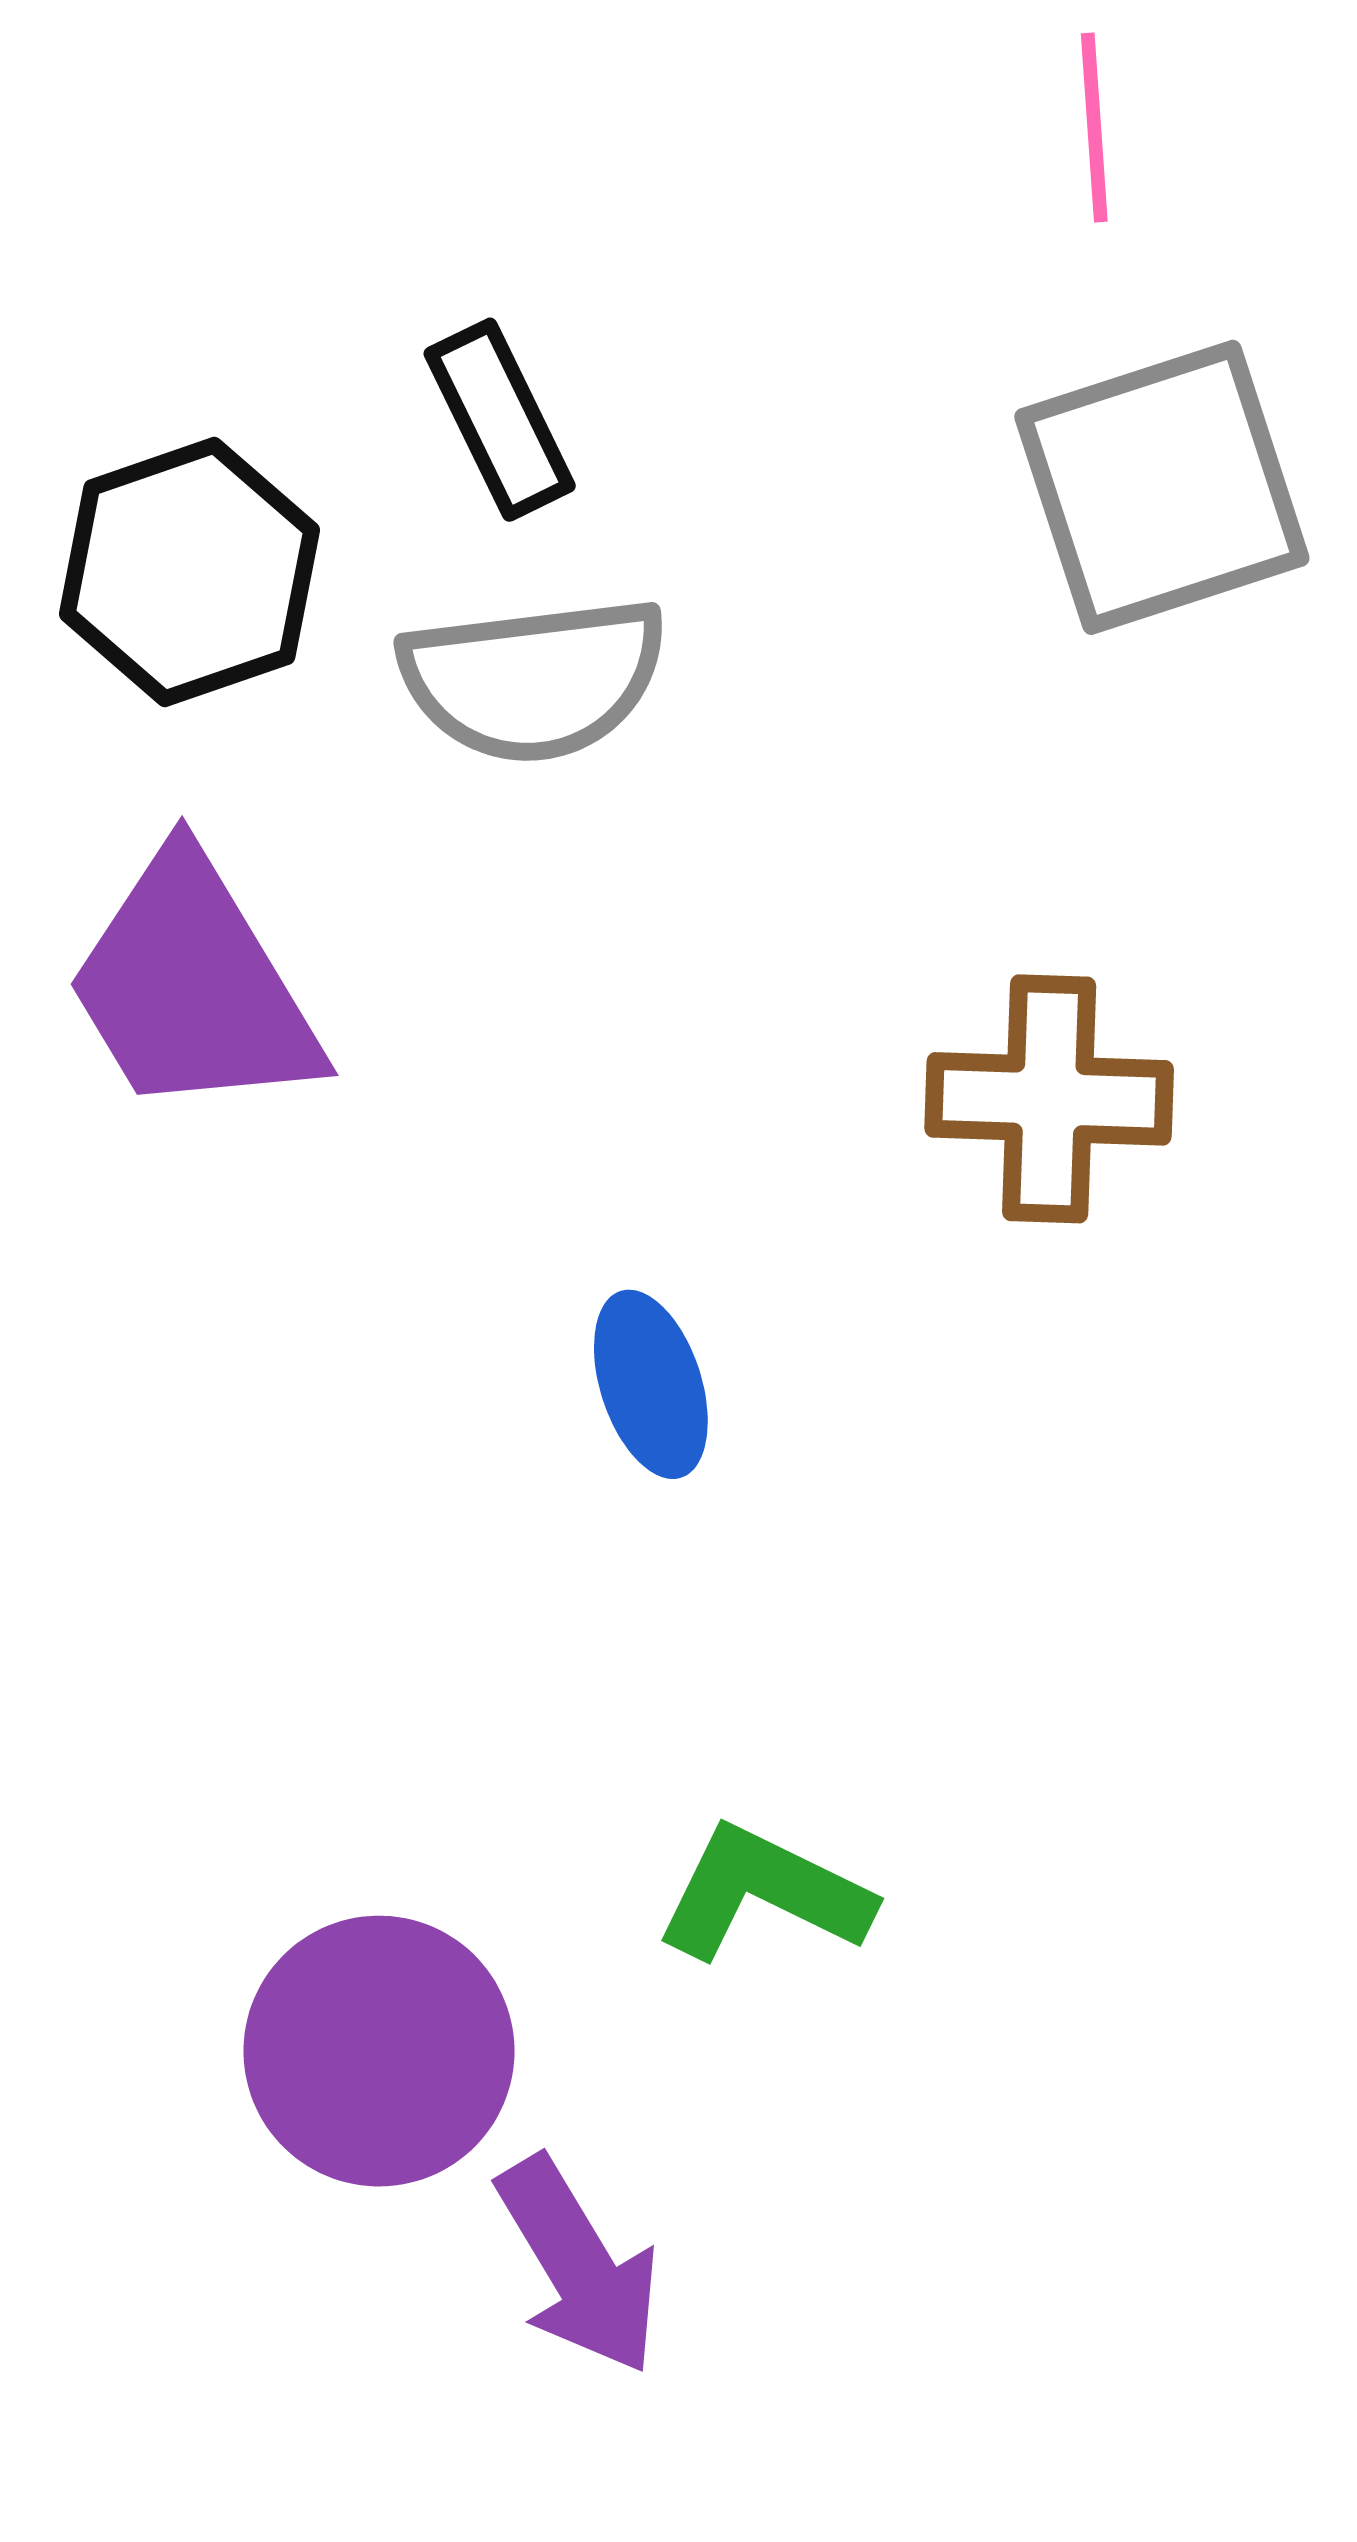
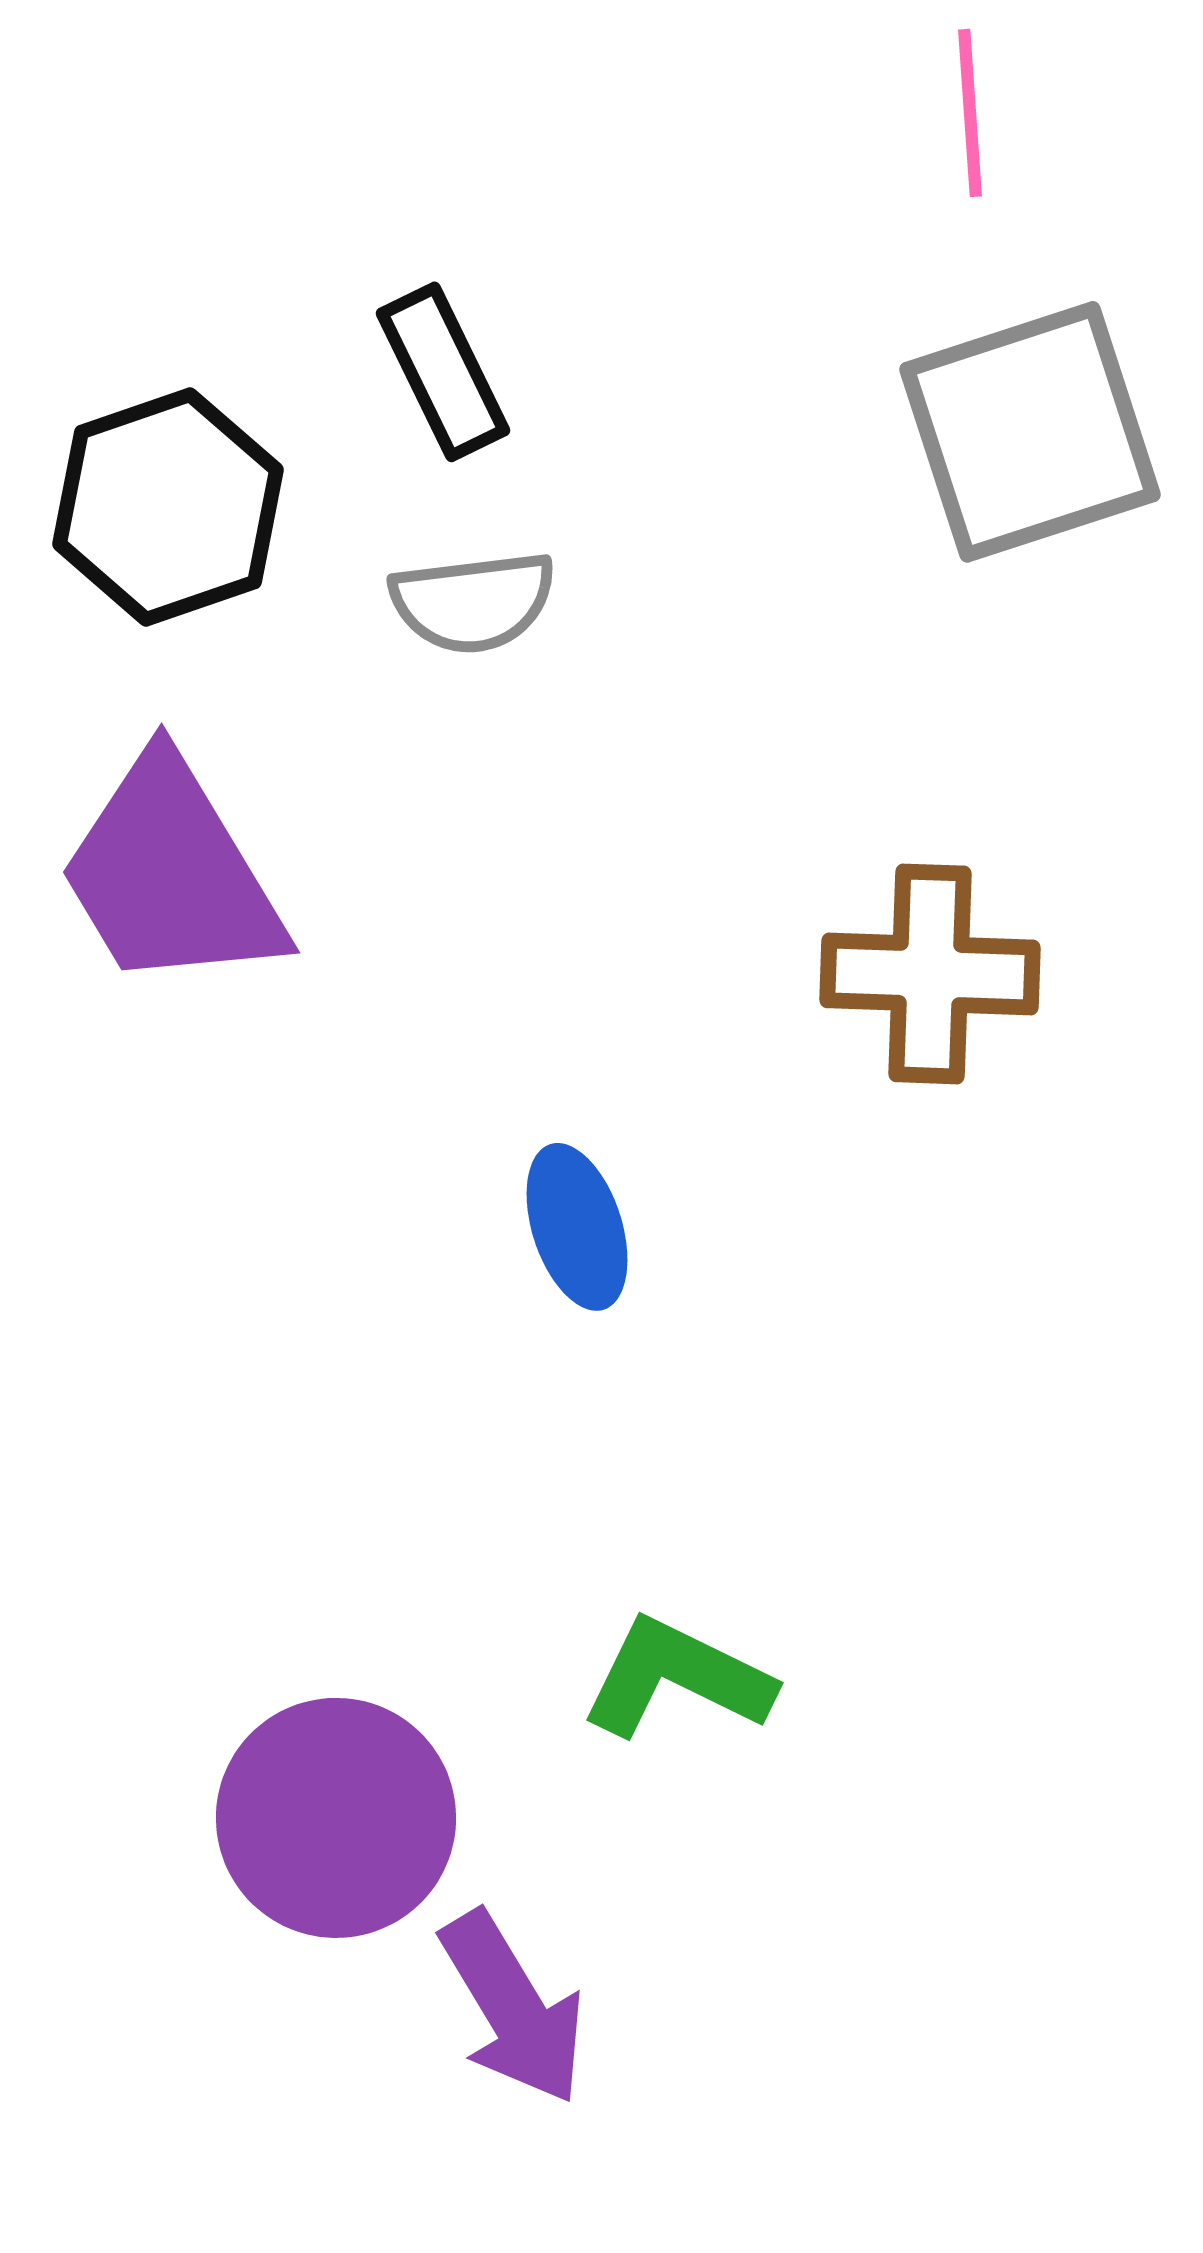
gray semicircle: (534, 679) -> (473, 602), size x0.7

